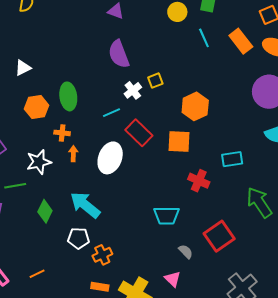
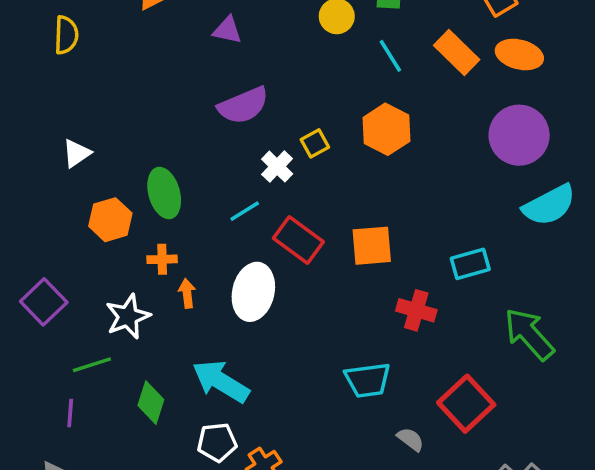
purple semicircle: (119, 54) -> (243, 105), turned -84
orange hexagon: (195, 106) -> (387, 129), moved

